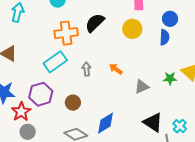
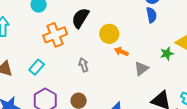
yellow circle: (132, 29) -> (109, 34), moved
cyan rectangle: (55, 62) -> (37, 67), moved, size x0.7
orange arrow: (116, 69) -> (121, 52), moved

